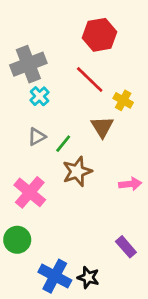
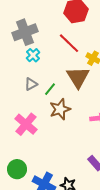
brown triangle: (102, 127) -> (78, 77), size x1.4
green circle: (17, 240) -> (17, 169), moved

